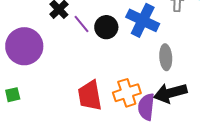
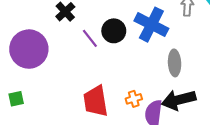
purple line: (81, 24) -> (90, 38), moved
orange cross: (127, 93) -> (134, 99), size x0.6

